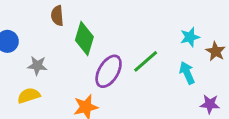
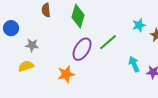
green diamond: (84, 39) -> (78, 16), moved
cyan arrow: (187, 73) -> (134, 64), moved

